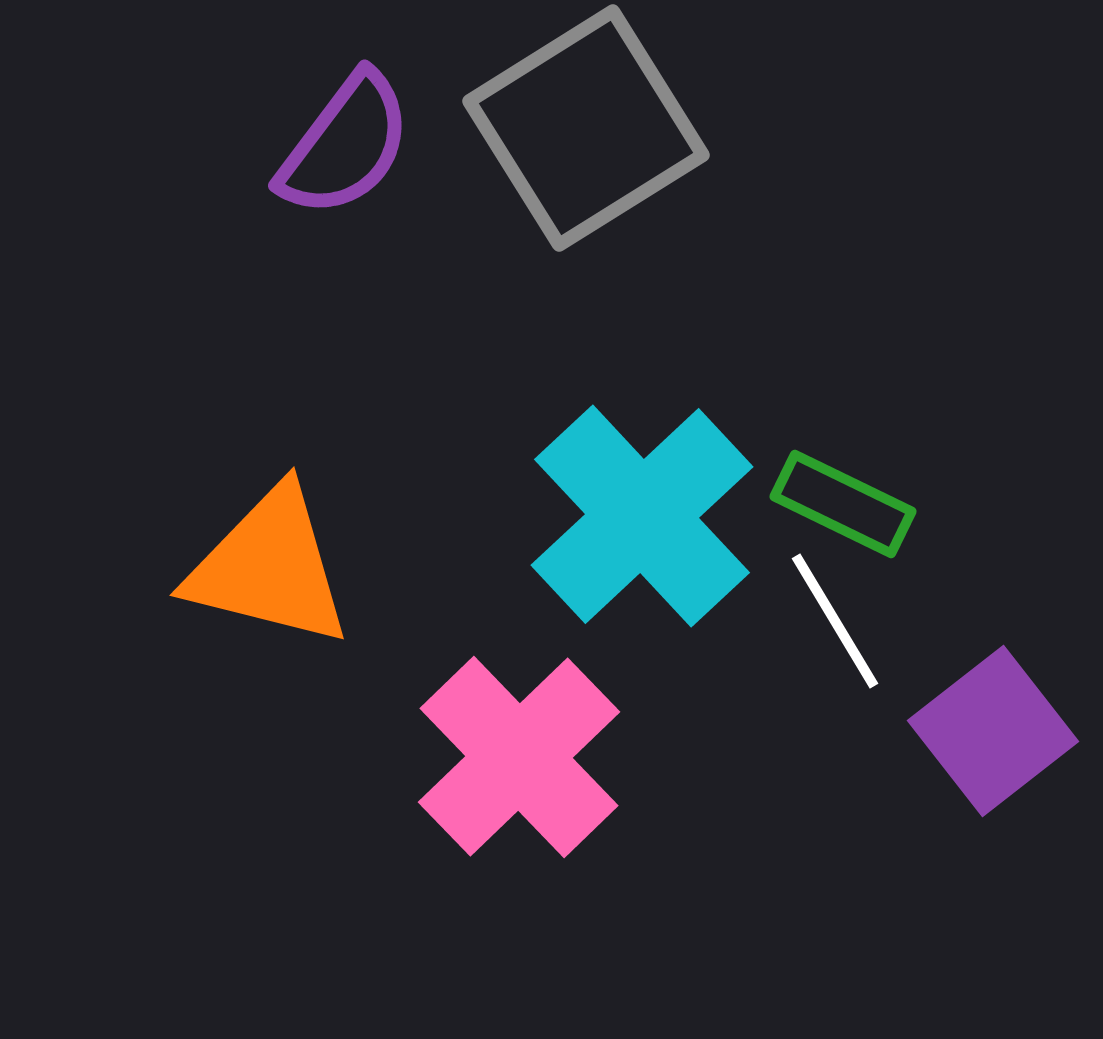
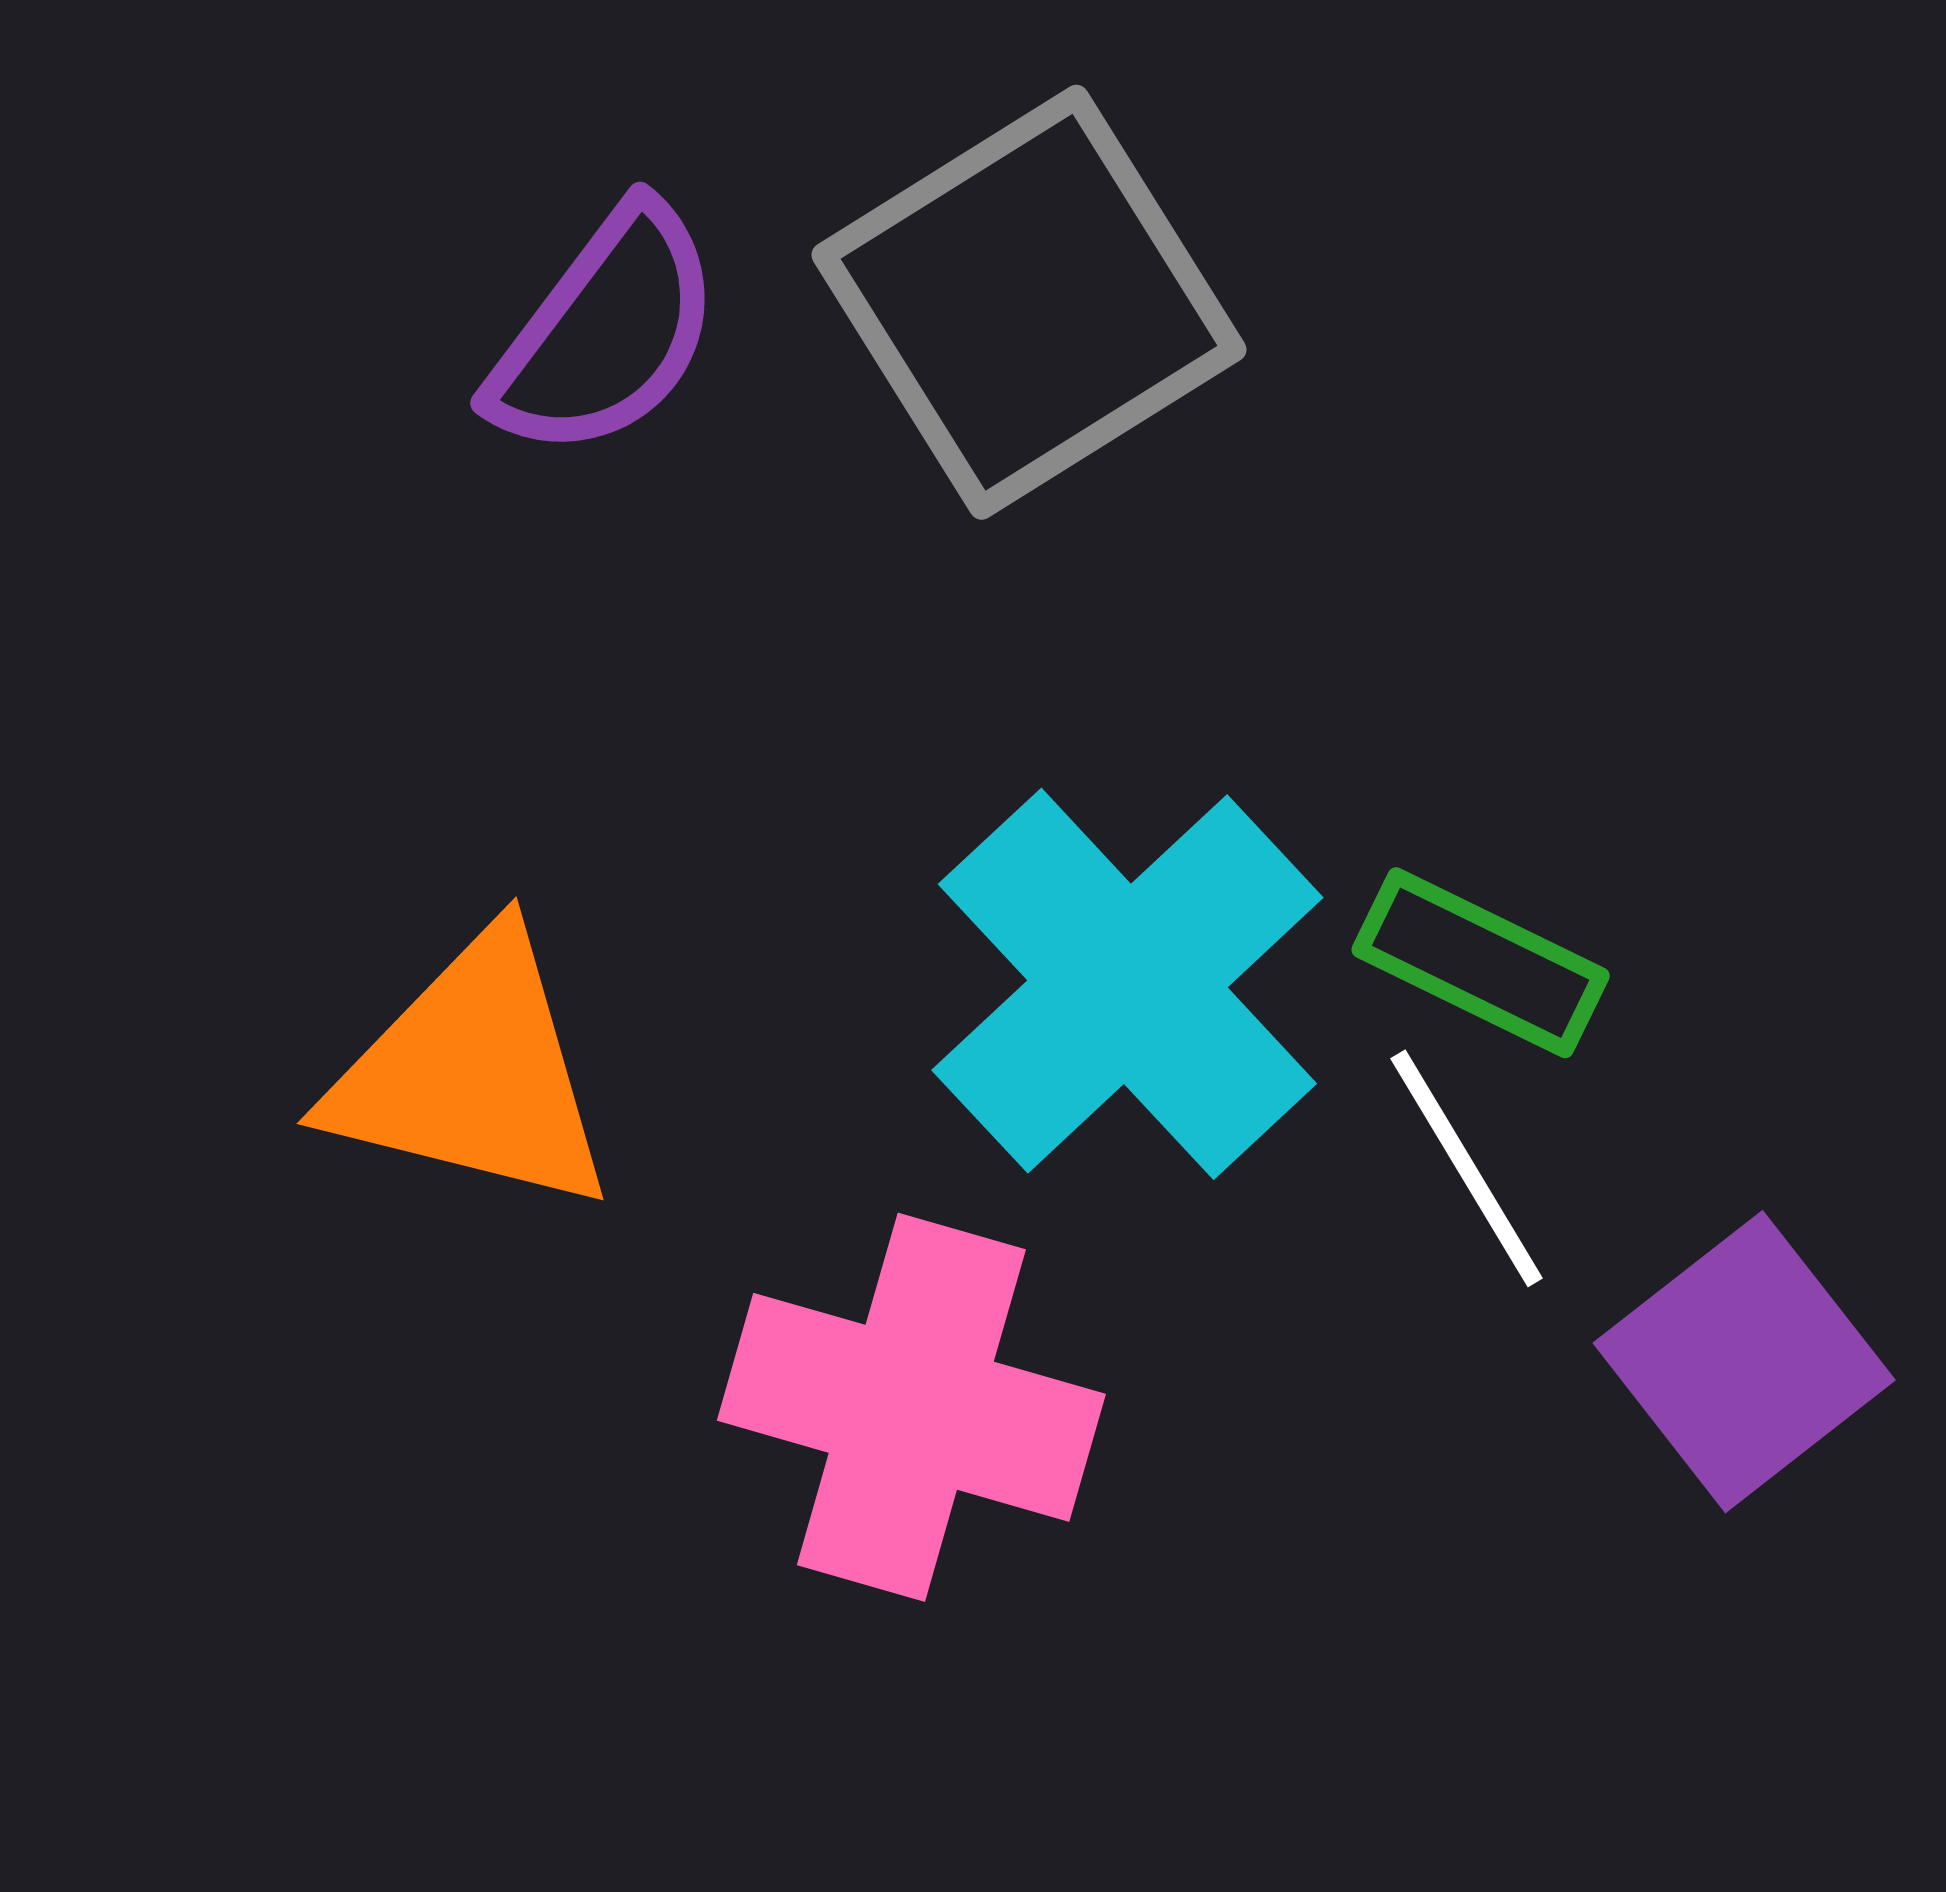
pink cross: (519, 757) -> (911, 1407), turned -30

